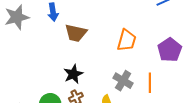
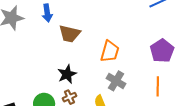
orange trapezoid: (127, 40) -> (110, 51), moved
orange line: (150, 83) -> (158, 86), moved

